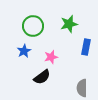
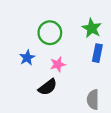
green star: (69, 24) -> (92, 28), moved, turned -30
green circle: (33, 26) -> (50, 33), moved

